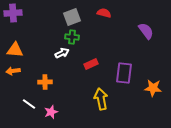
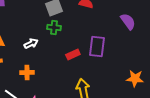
white arrow: (62, 53) -> (31, 43), moved
purple rectangle: (124, 73) -> (97, 46), moved

